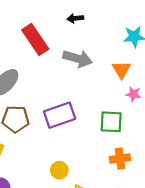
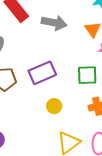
yellow circle: (59, 170) -> (54, 106), moved

